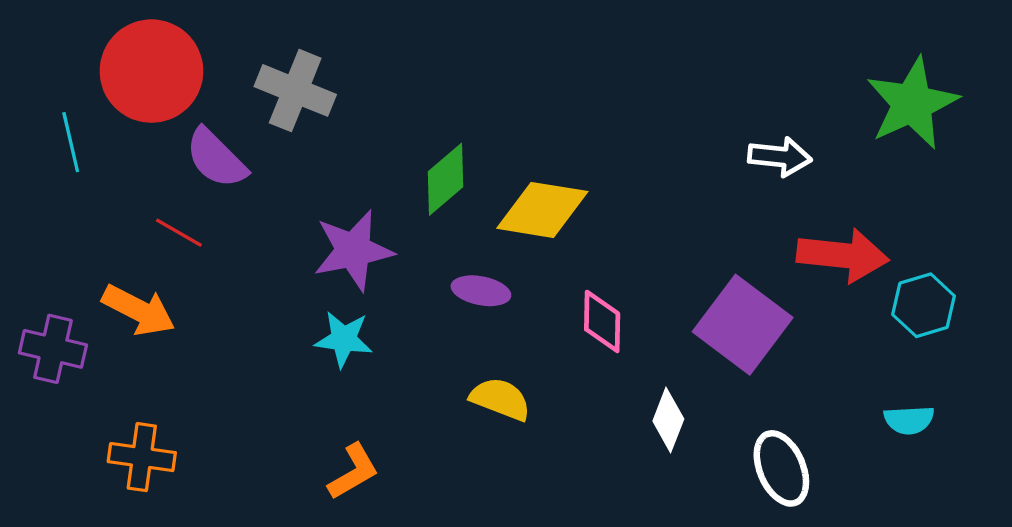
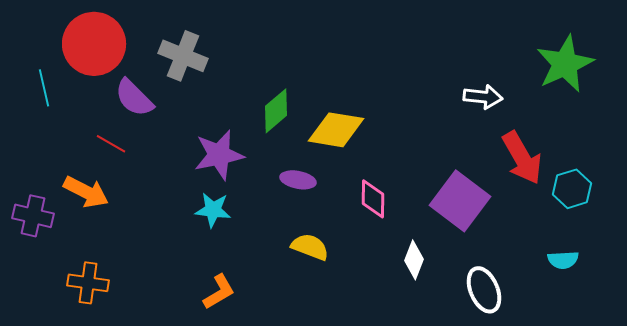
red arrow: (843, 255) -> (522, 158), turned 54

